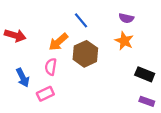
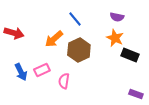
pink semicircle: (51, 67) -> (64, 81), moved
black rectangle: (145, 74) -> (130, 55), moved
pink rectangle: (45, 94) -> (42, 70), moved

